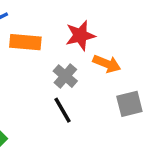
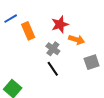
orange rectangle: (25, 42) -> (28, 31), turned 66

